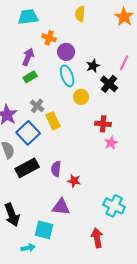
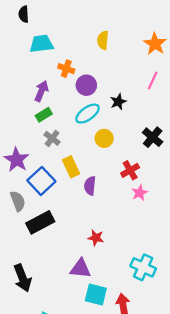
pink line: (124, 63) -> (153, 80), moved
cyan ellipse: (67, 76) -> (88, 114), turned 75
black cross: (109, 84) -> (153, 137), moved
gray cross: (37, 106) -> (52, 138), moved
red cross: (103, 124) -> (130, 170), turned -35
purple semicircle: (56, 169) -> (90, 186), moved
cyan square: (44, 230) -> (96, 295), moved

